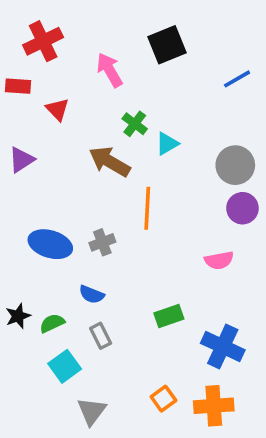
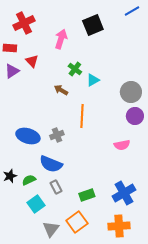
pink arrow: (110, 70) -> (61, 39), turned 48
blue line: (237, 79) -> (132, 11), moved
purple triangle: (22, 160) -> (12, 71), moved
brown arrow: (110, 162) -> (61, 90), size x0.6
blue semicircle: (92, 294) -> (51, 164), size x1.6
green rectangle: (169, 316) -> (87, 195), moved
blue cross: (223, 347) -> (124, 193), turned 35
orange square: (163, 399) -> (77, 222), moved, size x1.5

